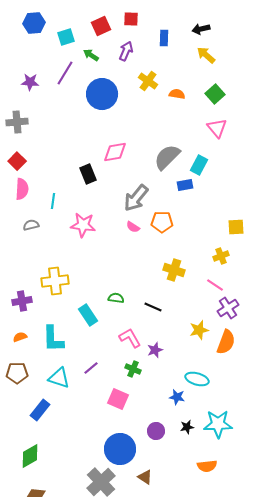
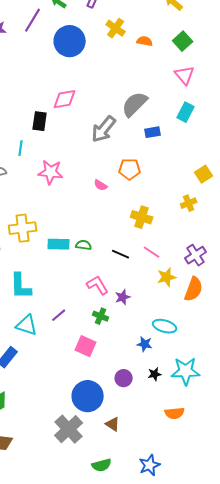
pink diamond: (115, 152) -> (65, 99), moved
cyan rectangle: (199, 165) -> (186, 112), moved
black rectangle: (88, 174) -> (40, 121), moved, turned 30
gray arrow: (136, 198) -> (104, 129), moved
pink semicircle: (133, 227) -> (101, 185), moved
yellow square: (236, 227) -> (204, 174), turned -30
pink line: (215, 285) -> (152, 252), moved
cyan rectangle: (88, 315) -> (59, 244), moved, turned -55

